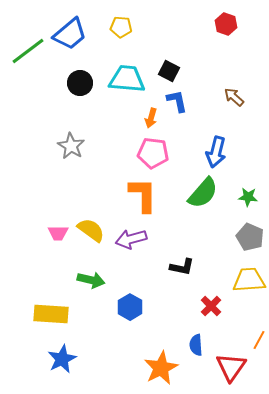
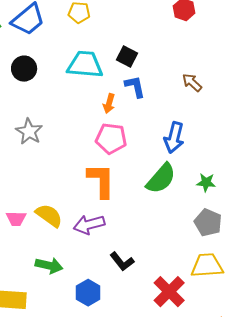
black circle: (80, 83) -> (24, 69), moved
black L-shape: (182, 267) -> (122, 262), moved, turned 40
red cross: (211, 306) -> (169, 292), size x1.5

